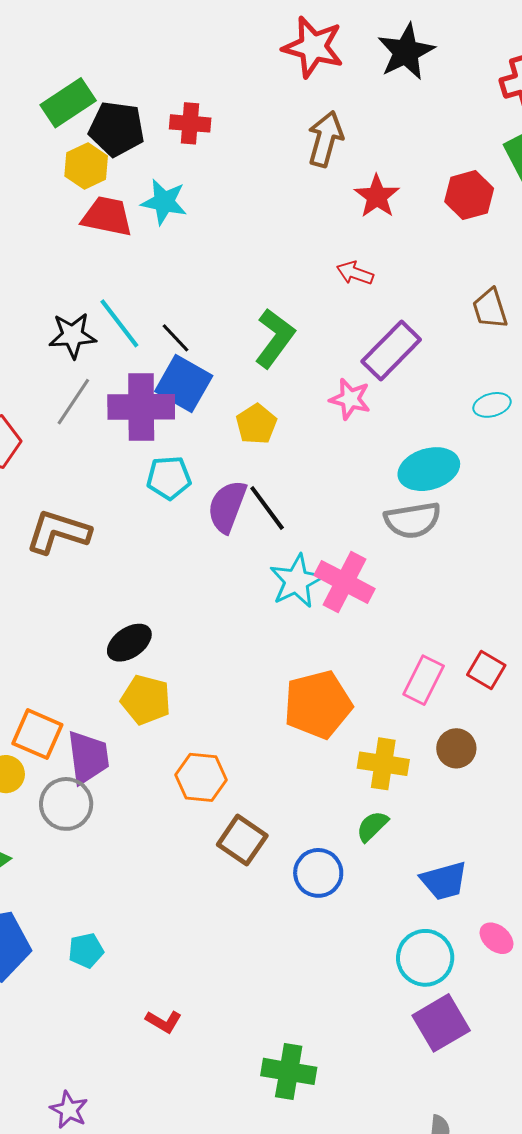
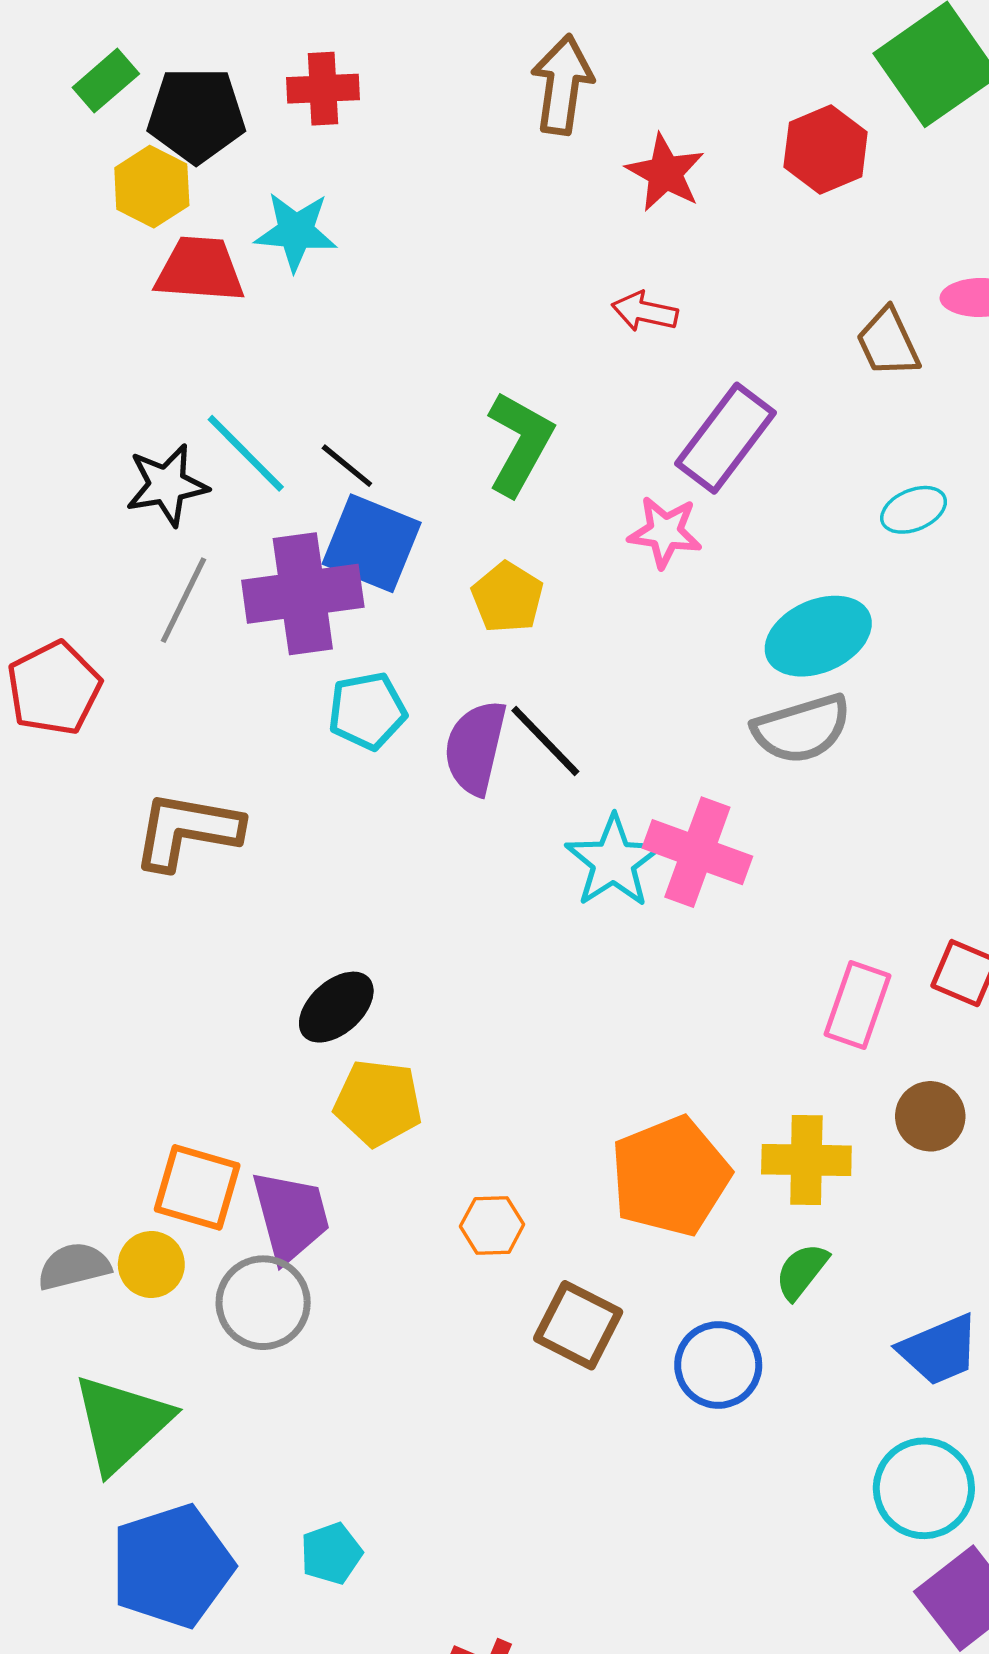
green rectangle: (68, 103) -> (106, 81), size x0.7
orange pentagon: (318, 705) -> (670, 1176), moved
orange hexagon: (201, 777) -> (492, 1225), size x0.7

